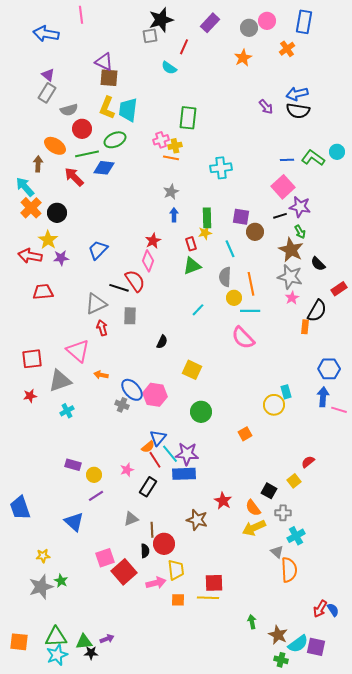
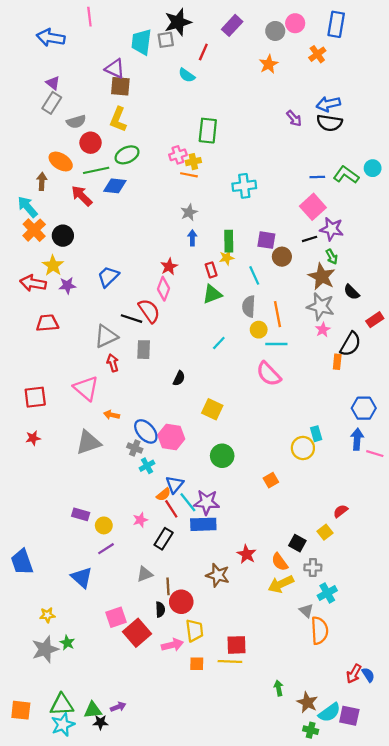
cyan trapezoid: (128, 110) -> (141, 42), moved
gray triangle: (60, 381) -> (88, 442), moved
cyan cross: (67, 411) -> (147, 466), moved

